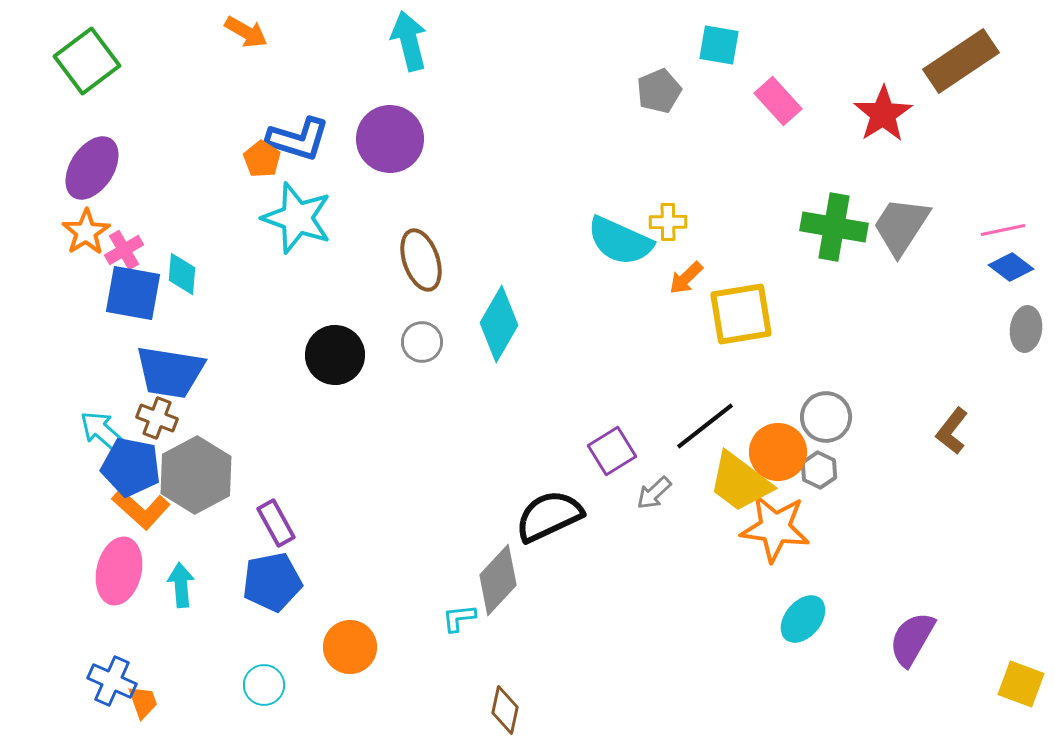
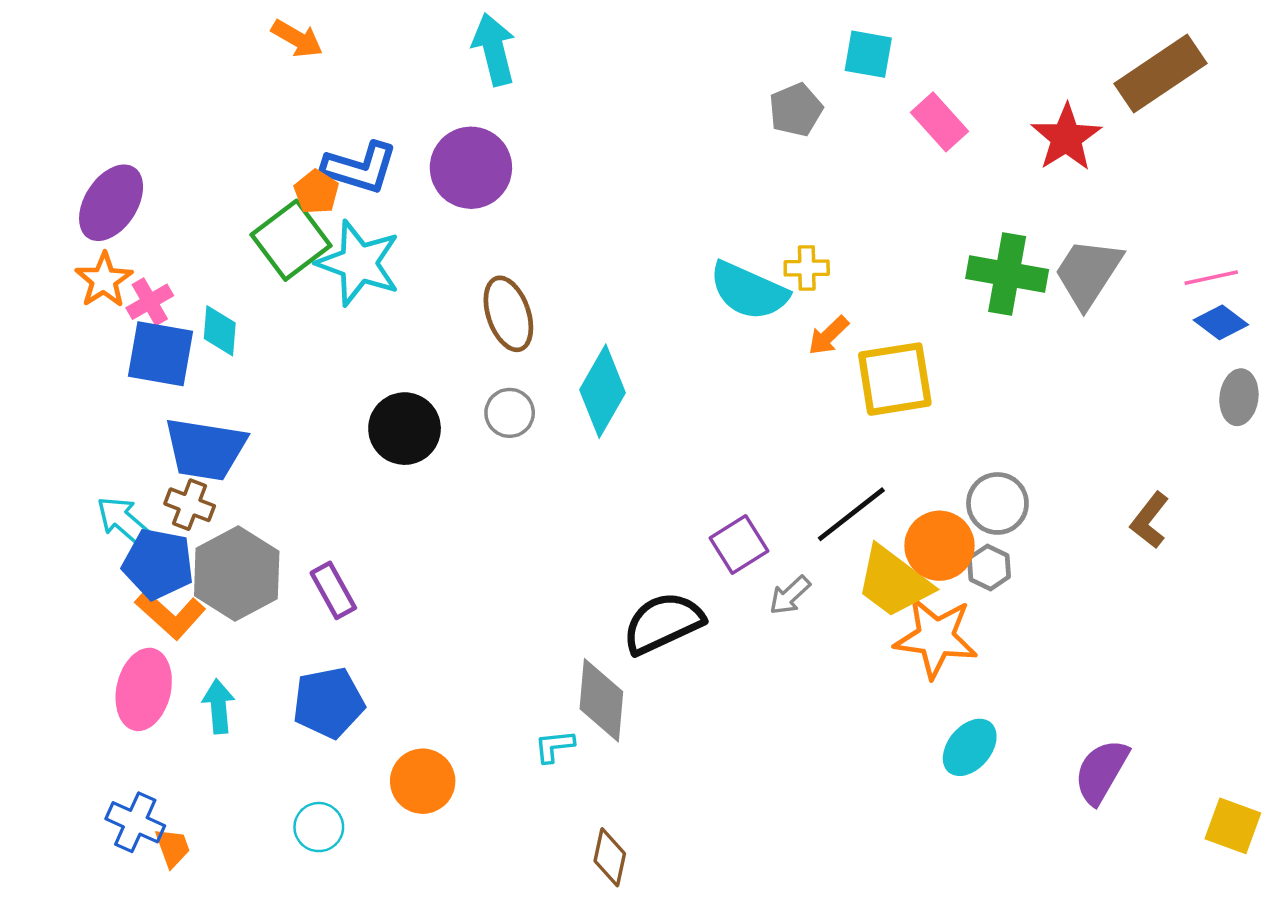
green square: (87, 61) -> (291, 240), moved
purple rectangle: (276, 523) -> (333, 590), moved
gray diamond: (498, 580) -> (601, 700), turned -38

